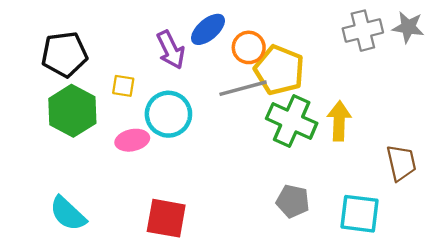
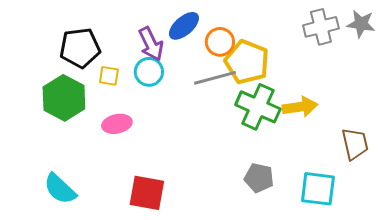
black pentagon: (64, 54) -> (80, 48), moved
cyan circle: (168, 114) -> (149, 72), moved, size x0.7
yellow arrow: (339, 121) -> (300, 107), turned 80

